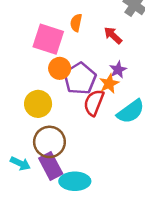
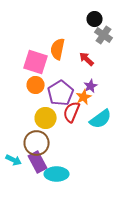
orange semicircle: (76, 23) -> (58, 49), size x1.5
orange circle: (60, 68) -> (36, 85), moved
yellow circle: (38, 104) -> (46, 118), moved

